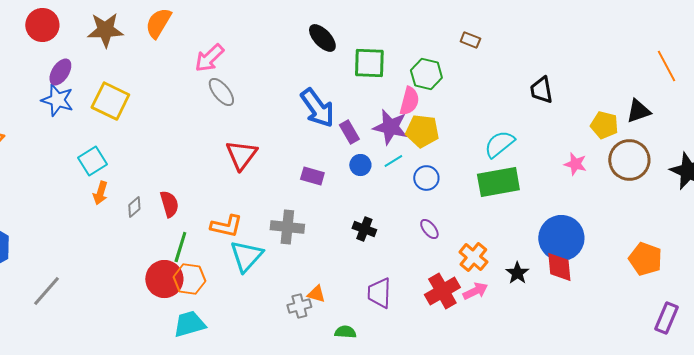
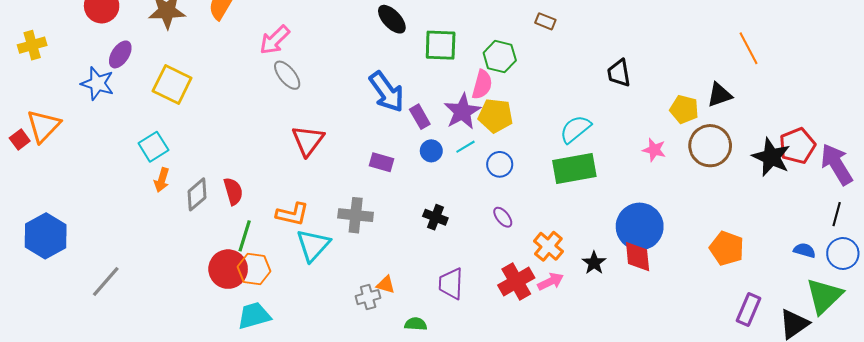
blue star: (57, 100) -> (97, 83), moved
purple star: (390, 127) -> (462, 111), turned 30
gray diamond: (134, 207) -> (197, 194), size x1.5

